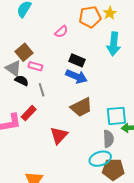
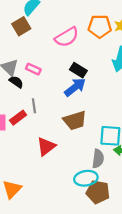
pink semicircle: (61, 32) -> (67, 37), size x1.6
brown square: (24, 52) -> (21, 26), moved
blue arrow: (76, 76) -> (75, 87), turned -70
gray line: (42, 90) -> (34, 106), moved

